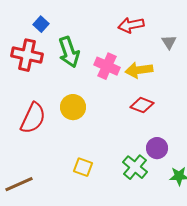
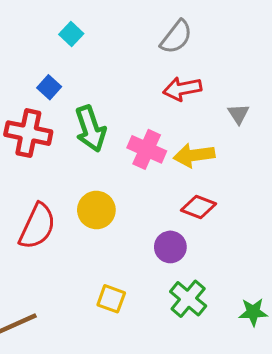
purple circle: (157, 148) -> (170, 247), moved

